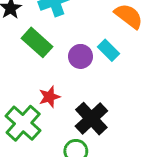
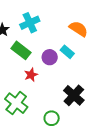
red star: (49, 97) -> (31, 75), moved
black cross: (91, 119) -> (74, 95), moved

